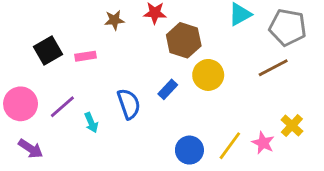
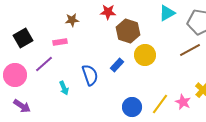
brown star: (114, 20) -> (72, 20), moved
black square: (48, 50) -> (23, 38), moved
purple line: (62, 107) -> (44, 64), moved

